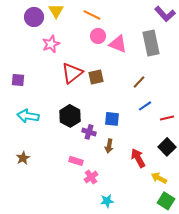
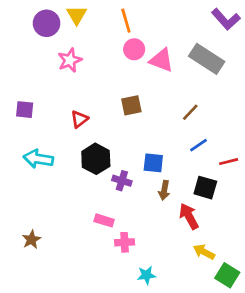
orange line: (92, 15) -> (126, 21), turned 48
gray rectangle: (151, 43) -> (207, 59), turned -45
red triangle: (72, 73) -> (79, 119), moved, size x0.6
brown arrow: (109, 146) -> (164, 190), moved
black square: (167, 147) -> (205, 188), moved, turned -30
brown star: (23, 158) -> (31, 240), moved
pink cross: (91, 177) -> (125, 242), turned 32
yellow arrow: (159, 178) -> (204, 252), moved

